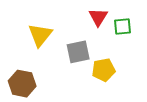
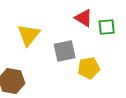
red triangle: (98, 17) -> (84, 18), turned -30

